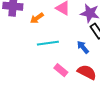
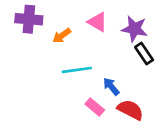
blue arrow: (83, 47) -> (111, 86), moved

